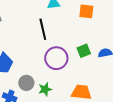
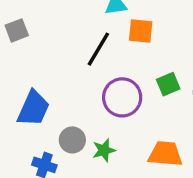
orange square: (86, 11) -> (141, 31), moved
black line: (43, 29) -> (98, 49), turned 45

